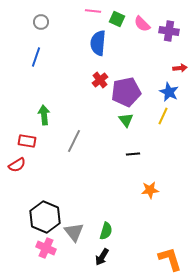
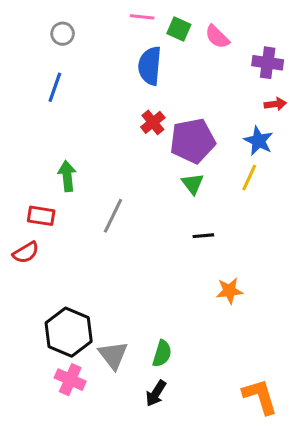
purple cross: (169, 31) -> (268, 63), moved

